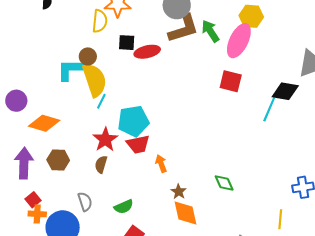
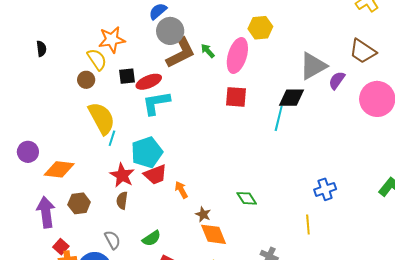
yellow hexagon: (251, 16) -> (260, 28), moved
yellow semicircle: (100, 21) -> (97, 59), turned -30
green arrow: (210, 31) -> (208, 51), size x0.7
brown circle: (88, 56) -> (86, 80), moved
cyan L-shape: (71, 70) -> (156, 103), moved

